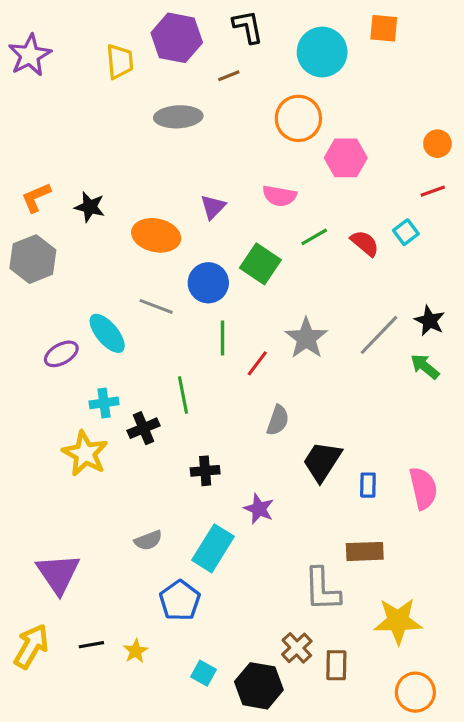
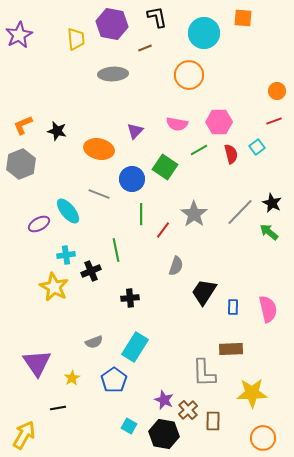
pink hexagon: (346, 158) -> (219, 122), moved
red semicircle: (365, 243) -> (231, 154), turned 36
purple star: (259, 509) -> (164, 400), moved
yellow arrow: (31, 646) -> (24, 435), moved
yellow star: (136, 651) -> (72, 378), moved

